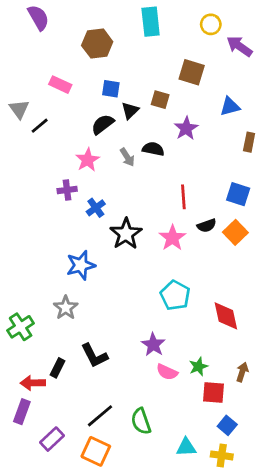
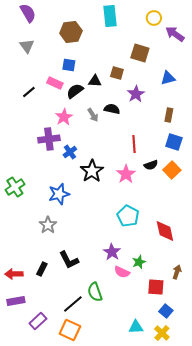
pink rectangle: (60, 85) -> (55, 83), moved
blue square: (111, 89) -> (69, 65), moved
gray triangle: (19, 109) -> (27, 46), moved
black triangle: (130, 111) -> (95, 81), turned 48
brown rectangle: (249, 142) -> (169, 115), moved
purple cross: (67, 190) -> (49, 139), size x1.5
green cross: (21, 327) -> (15, 187), moved
green star: (198, 367) -> (139, 262), moved
red arrow: (33, 383) -> (14, 274), moved
purple rectangle: (22, 412) -> (16, 301), turned 60
green semicircle: (141, 421) -> (95, 292), moved
yellow cross: (222, 455) -> (162, 333), turned 35

